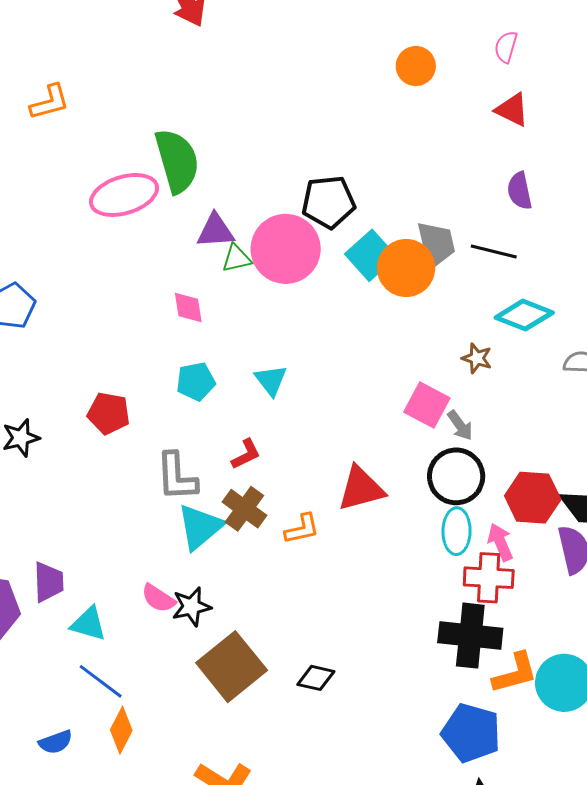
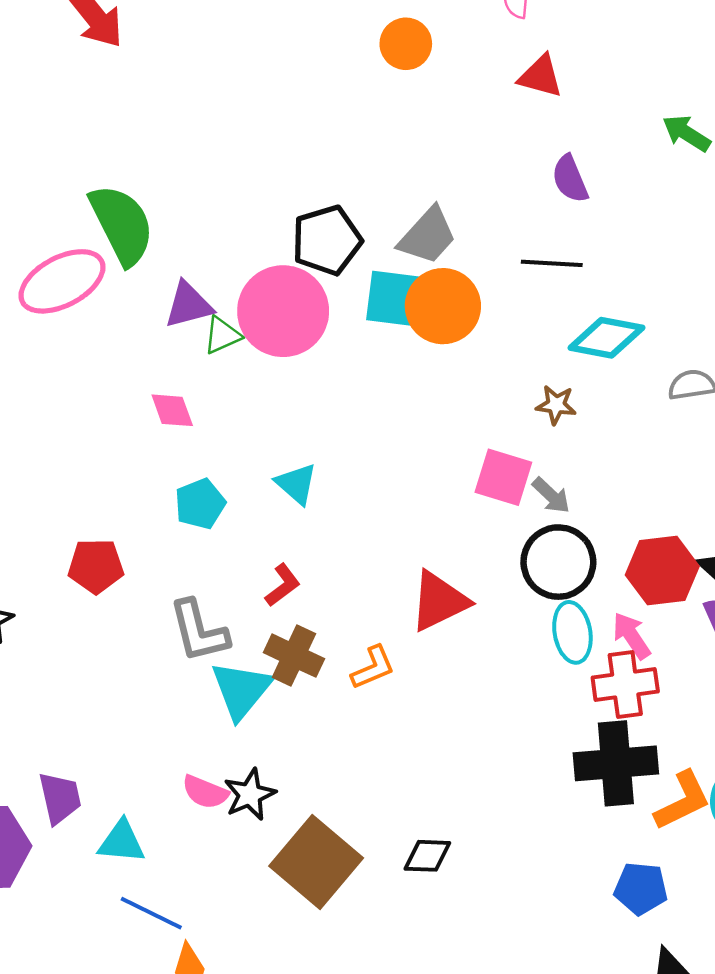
gray trapezoid: (436, 244) -> (428, 236), moved, turned 66
cyan square: (371, 255) -> (394, 298), turned -30
blue pentagon: (471, 733) -> (641, 888), size x0.7

